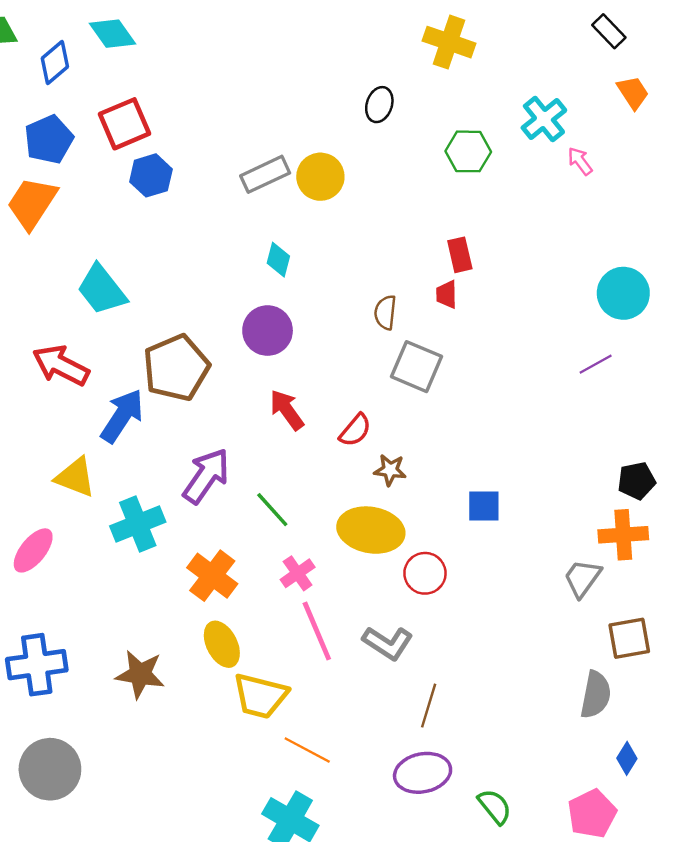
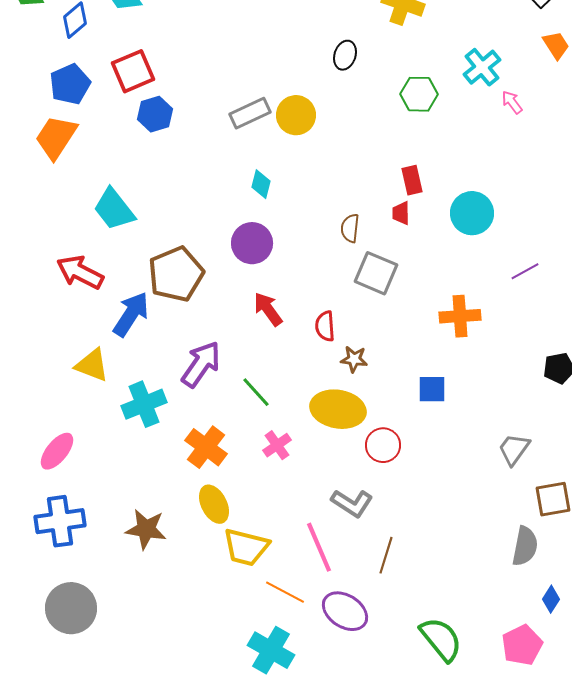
cyan circle: (623, 293) -> (472, 213), moved
red semicircle: (355, 430) -> (325, 326), turned 136
orange cross: (623, 535) -> (460, 316), moved
pink ellipse: (33, 550) -> (57, 451), moved
pink line: (317, 631) -> (319, 547), moved
purple ellipse: (423, 773) -> (345, 611), moved, turned 45
green semicircle: (495, 806) -> (441, 639), size x1.5

